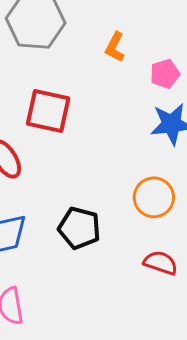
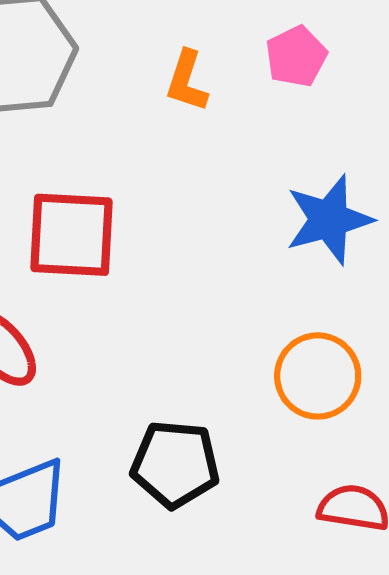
pink pentagon: (165, 74) -> (296, 56), moved

